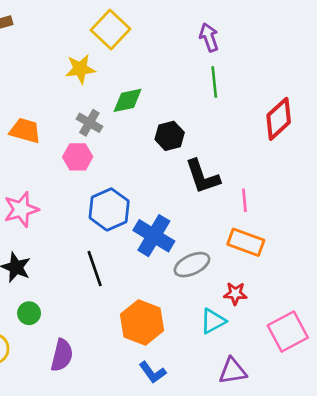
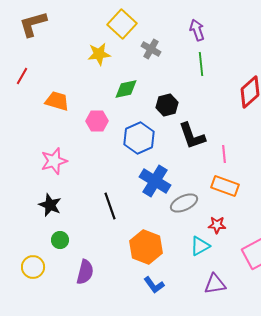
green diamond: (128, 100) -> (126, 89), moved
gray cross: (89, 123) -> (151, 49), moved
blue hexagon: (109, 209) -> (139, 138), moved

